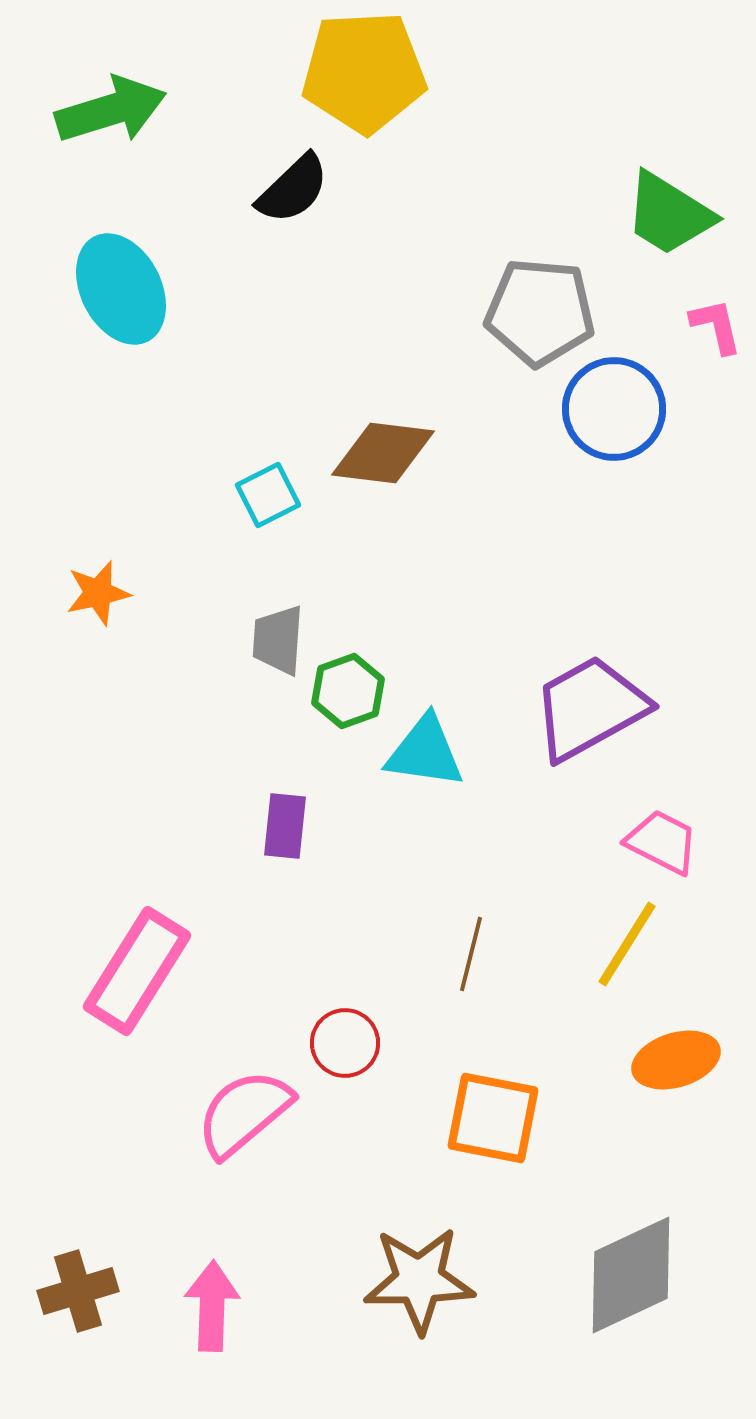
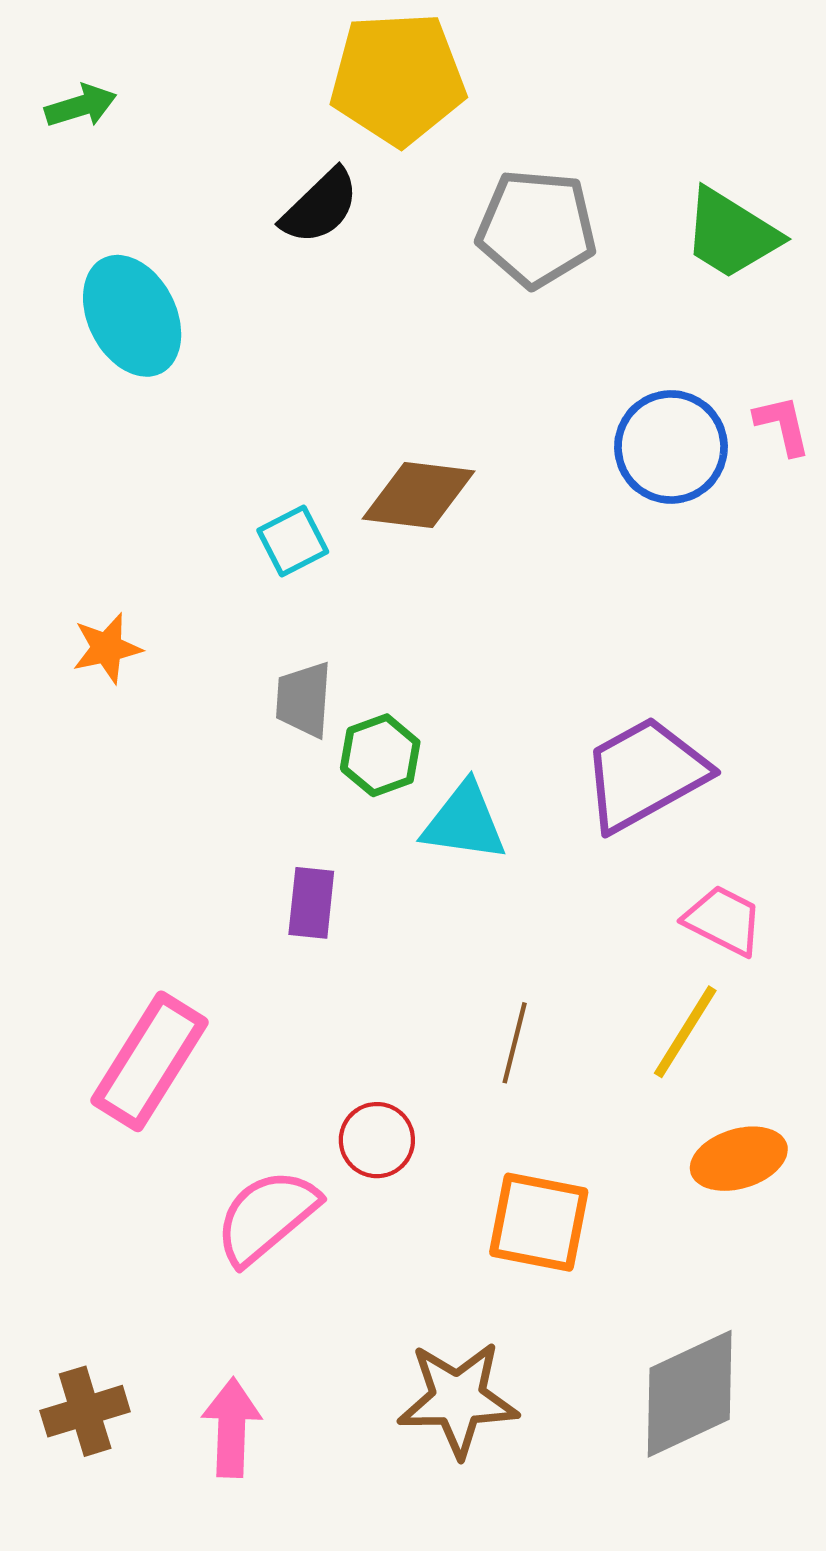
green arrow: (111, 110) -> (81, 106), moved, size x0.6
gray pentagon: (540, 312) -> (537, 228), moved
pink L-shape: (716, 326) -> (783, 425), moved

